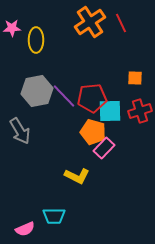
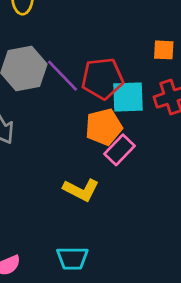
orange pentagon: (93, 132) -> (104, 127), turned -30
cyan trapezoid: (54, 216) -> (72, 258), moved

